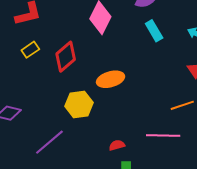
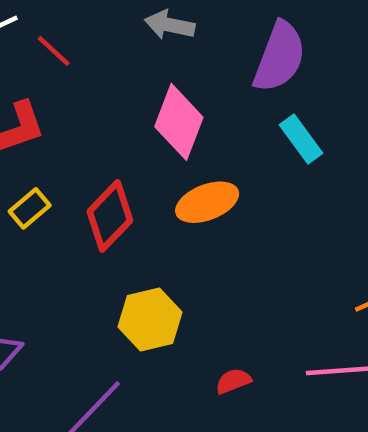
orange ellipse: (111, 79) -> (207, 202), moved
red semicircle: (117, 145) -> (233, 381), moved

